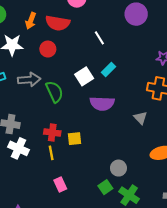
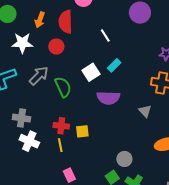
red semicircle: (58, 23) -> (65, 22), turned 80
gray arrow: (29, 80) -> (39, 76), turned -40

